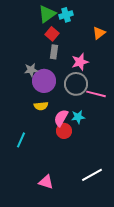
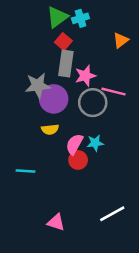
gray rectangle: (54, 52) -> (66, 64), size x1.5
pink star: (80, 62) -> (85, 76), moved
gray star: (31, 70) -> (38, 85), size x1.5
pink line: (96, 94) -> (113, 92), moved
cyan line: (21, 140) -> (26, 171), turned 70

